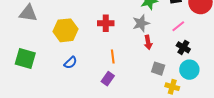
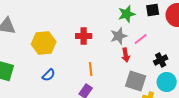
pink line: (178, 26) -> (141, 39), moved
black cross: (183, 47) -> (161, 60), turned 32
gray square: (158, 69) -> (136, 81), size x1.5

